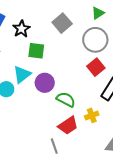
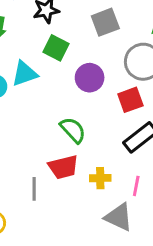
purple circle: (45, 83) -> (90, 78), moved
yellow cross: (92, 115) -> (100, 178), moved

